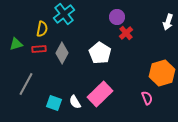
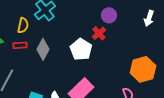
purple circle: (117, 17) -> (109, 15), moved
red cross: (126, 33) -> (99, 33), moved

